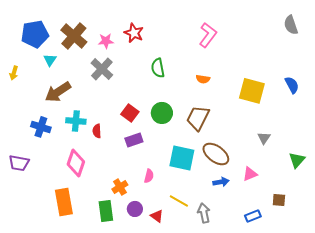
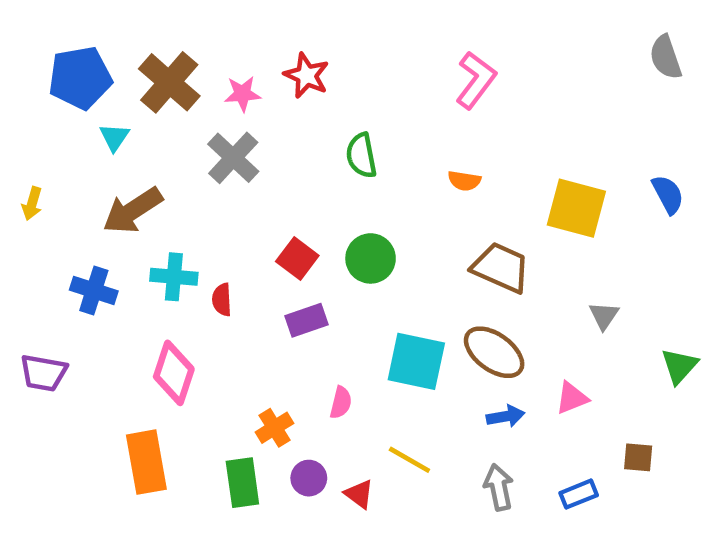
yellow arrow: (14, 73) -> (32, 204), moved
brown trapezoid: (198, 118) -> (501, 268), moved, turned 88
gray arrow: (204, 213) -> (499, 487), moved

